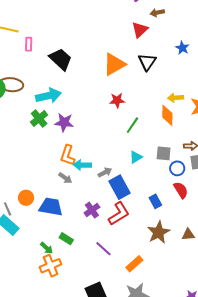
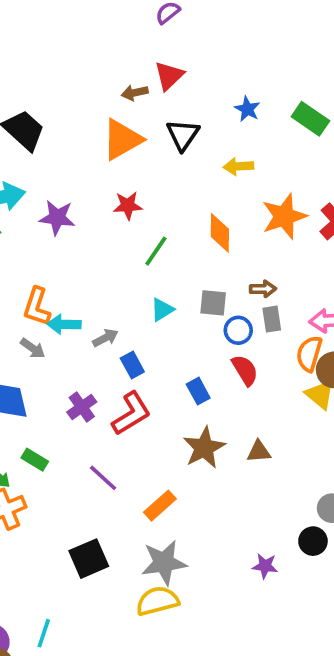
brown arrow: (157, 13) -> (135, 93), moved
yellow arrow: (176, 98) -> (238, 166), moved
purple star: (64, 122) -> (57, 218), moved
blue rectangle: (120, 187) -> (132, 365), size x0.6

